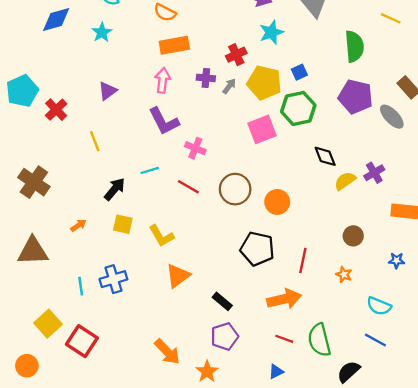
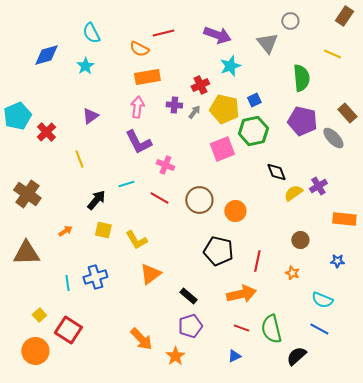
yellow square: (48, 324) -> (39, 315), size x0.6
orange circle: (27, 366) -> (35, 351), moved, size x1.4

